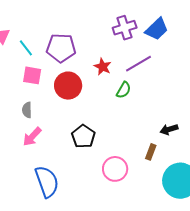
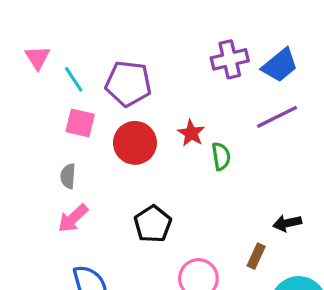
purple line: (139, 64) -> (277, 117), moved
red star: (103, 67) -> (191, 133), moved
green semicircle: (124, 90) -> (221, 156), turned -42

